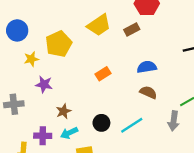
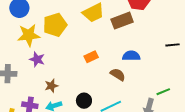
brown rectangle: (132, 30) -> (122, 21), size x1.5
yellow star: (31, 59) -> (29, 35), size x1.6
brown semicircle: (148, 92) -> (118, 74), moved

